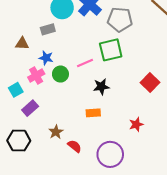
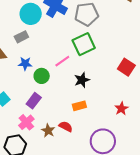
pink cross: (36, 76) -> (26, 122), moved
purple rectangle: (30, 108) -> (34, 101), moved
red semicircle: (75, 146) -> (66, 127), moved

